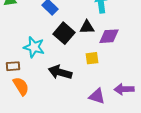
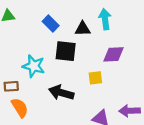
black triangle: (87, 27) -> (83, 29), moved
black square: (64, 33) -> (66, 51), turned -35

